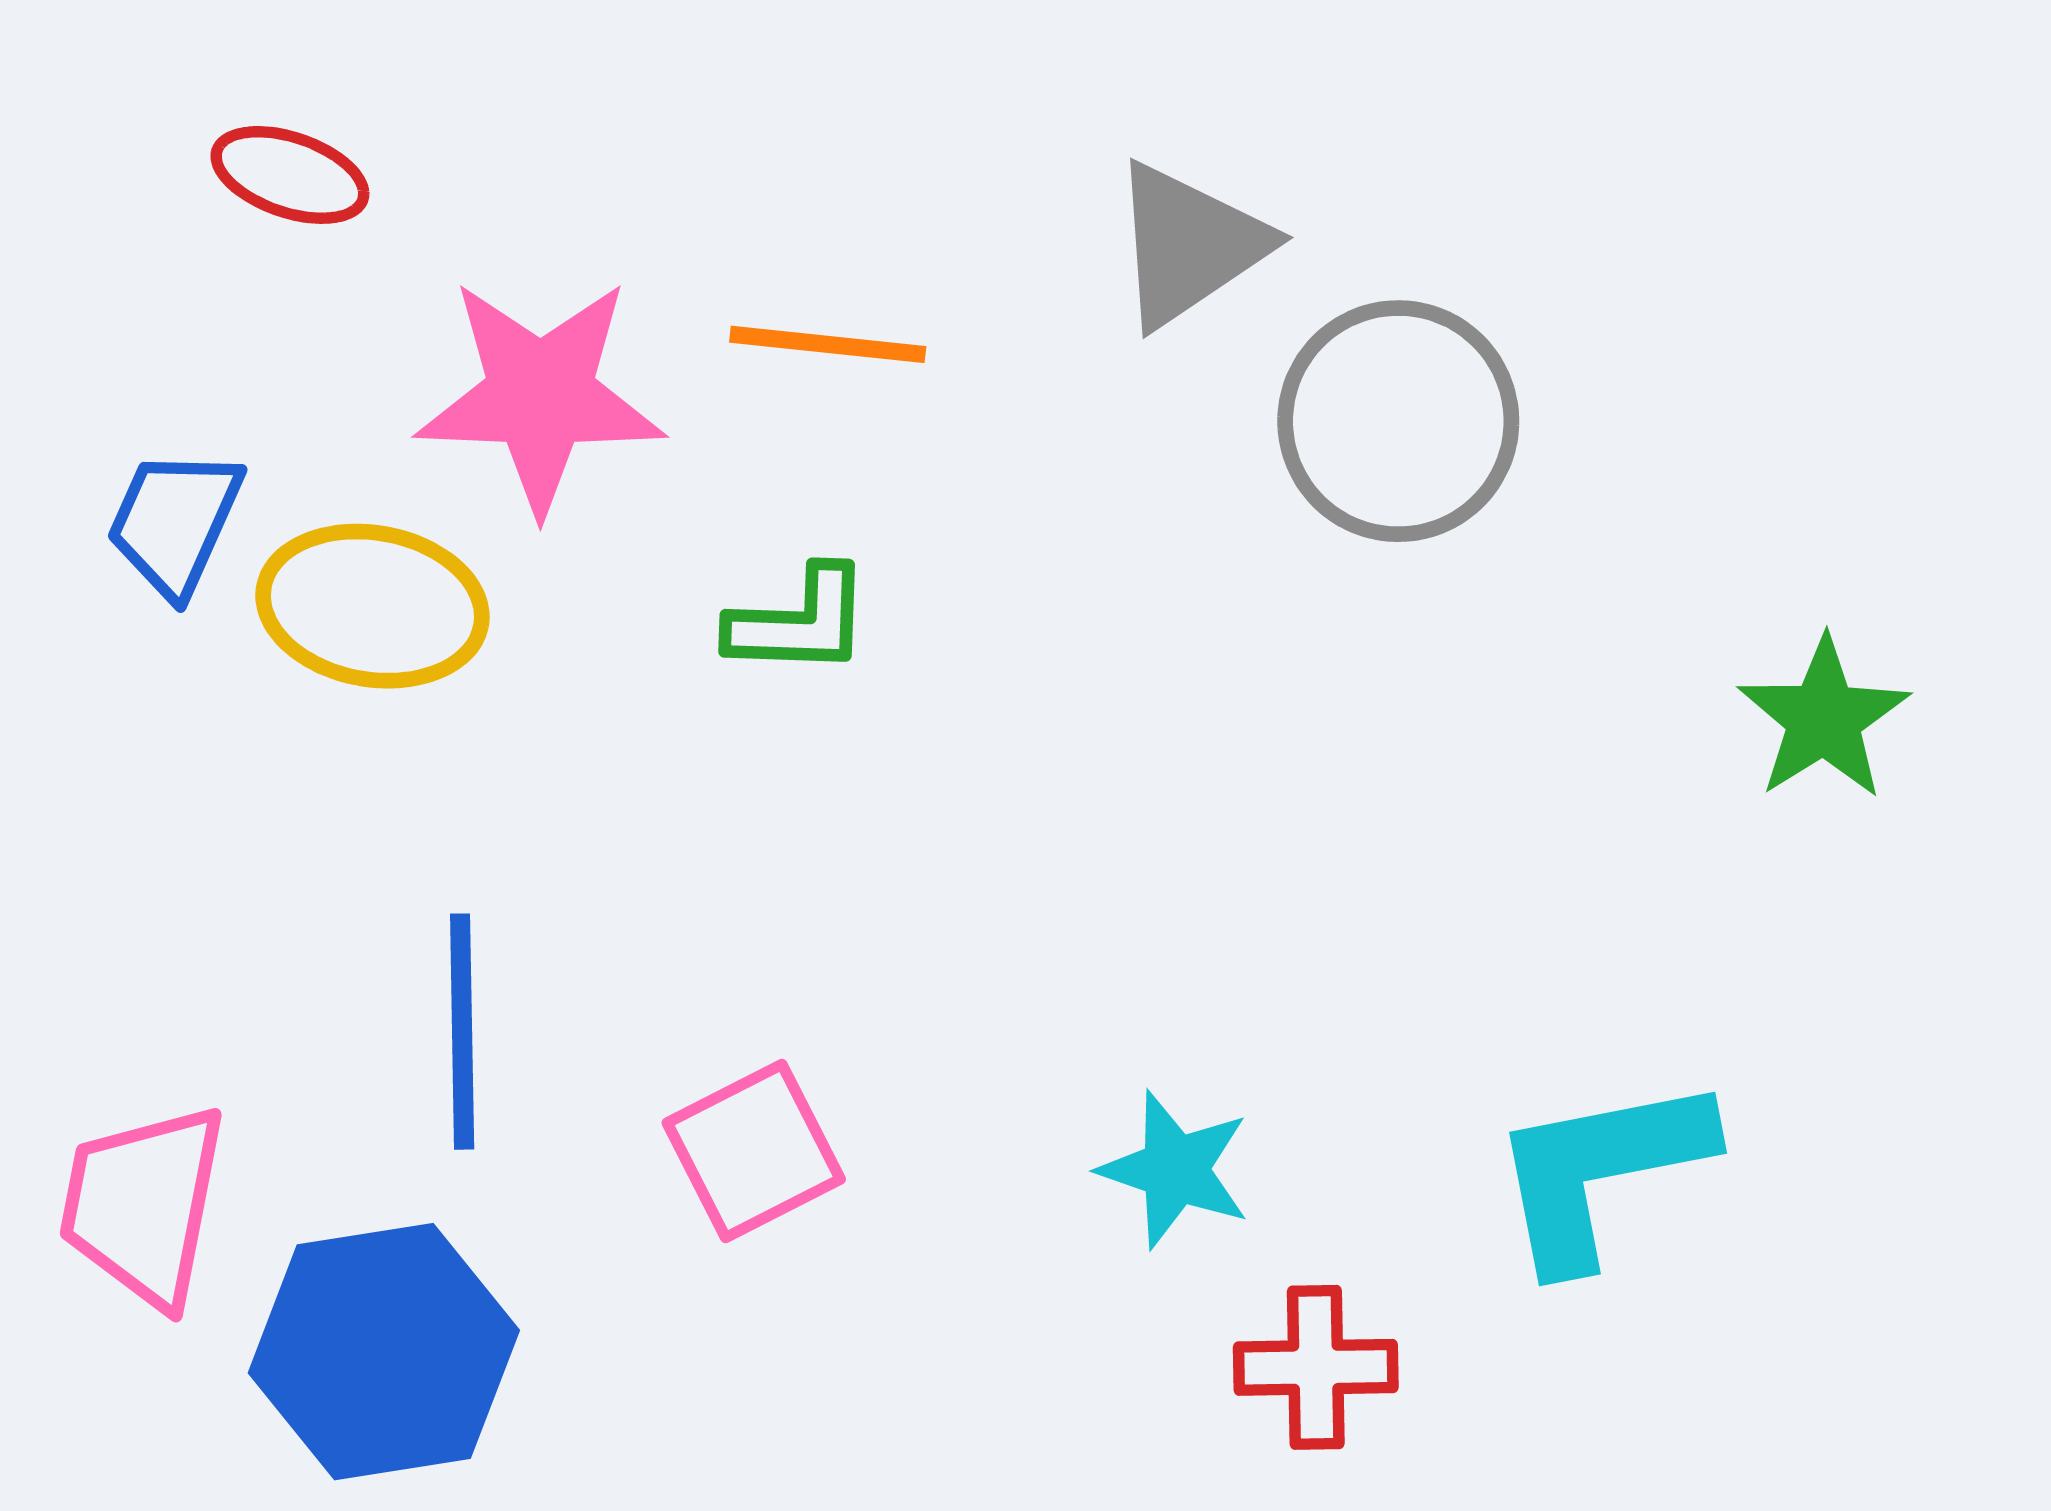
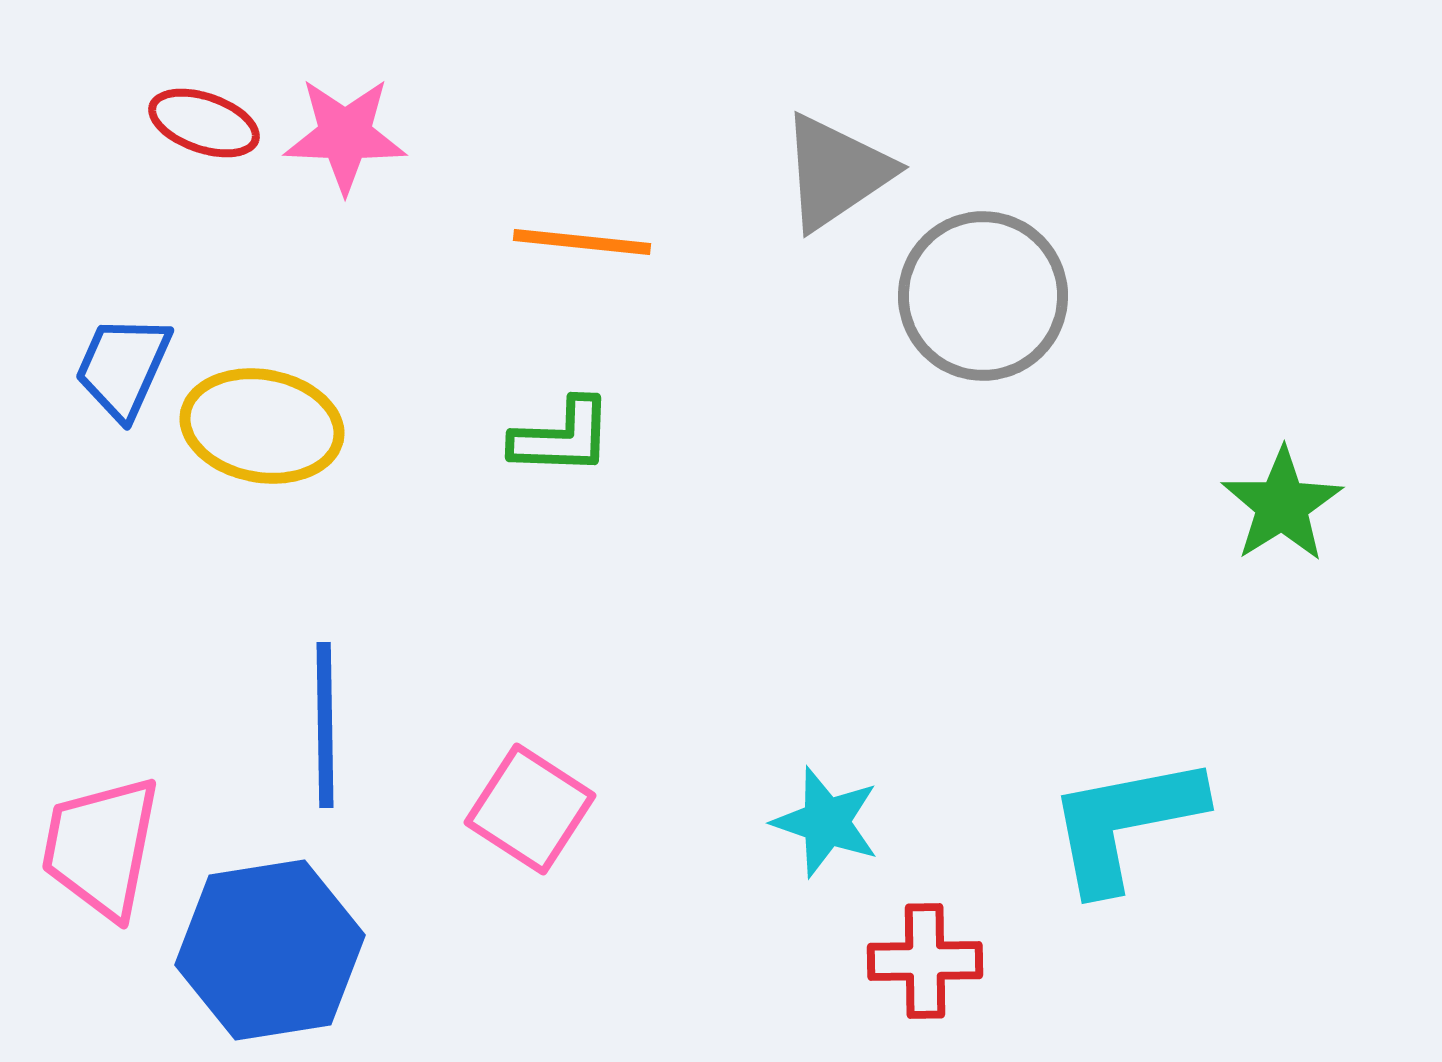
pink star: (540, 396) -> (345, 135), moved, size x0.7
pink square: (754, 1151) -> (530, 809), turned -30

